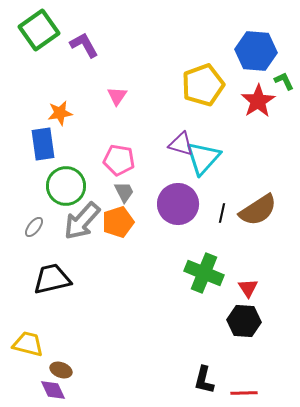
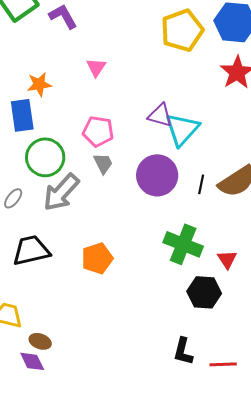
yellow pentagon: (203, 85) -> (182, 30), moved
orange pentagon: (118, 222) -> (97, 258), moved
black hexagon: (244, 321) -> (204, 292), moved

